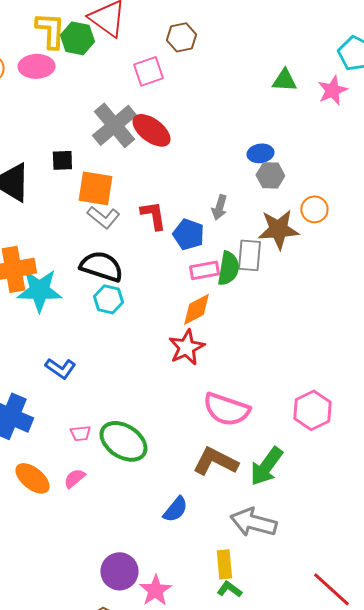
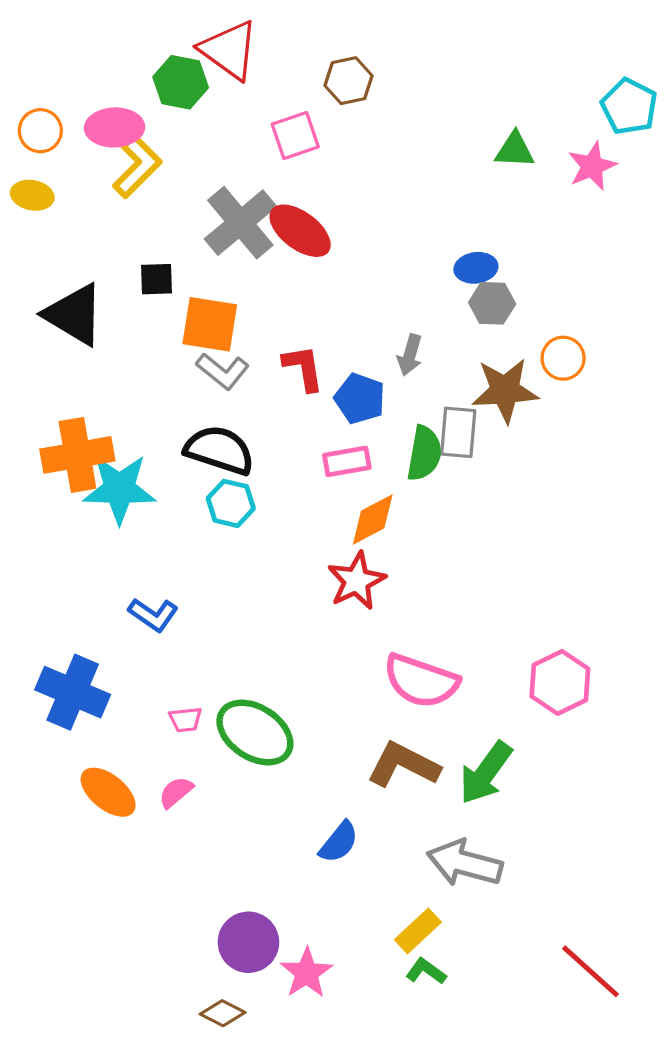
yellow L-shape: (50, 30) -> (137, 166), moved, turned 42
pink rectangle: (204, 270) -> (347, 461), moved
yellow rectangle: (224, 564) -> (418, 931), turned 52

